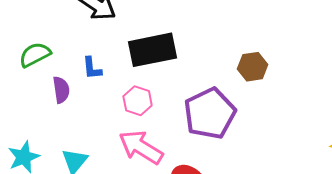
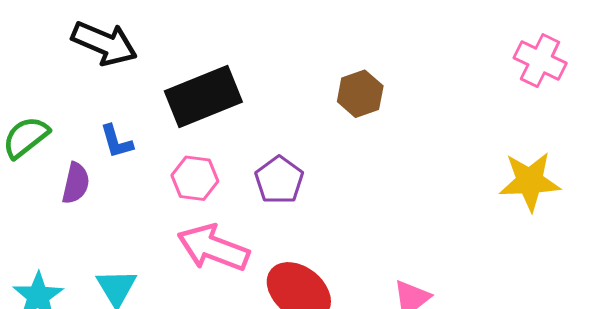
purple semicircle: (61, 90) -> (76, 183), turned 32
purple pentagon: (210, 113) -> (279, 180), moved, size x0.6

